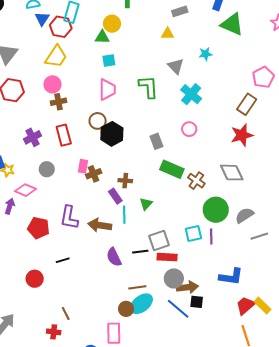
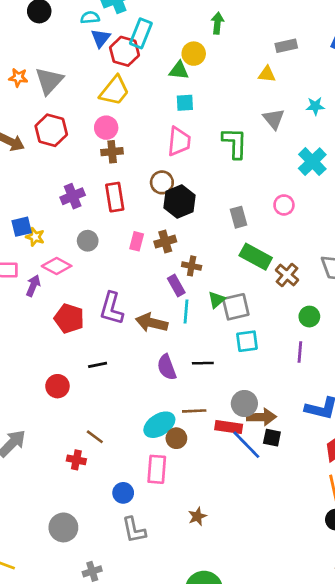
cyan cross: (191, 94) -> (312, 162), moved
brown cross: (94, 174) -> (165, 242), moved
green circle: (216, 210) -> (309, 317), size x0.6
cyan square: (193, 234) -> (247, 341), moved
gray square: (159, 241) -> (236, 307), moved
red rectangle: (167, 257) -> (229, 427), moved
cyan ellipse: (141, 304) -> (159, 425), moved
brown line: (66, 313) -> (95, 437), turned -32

